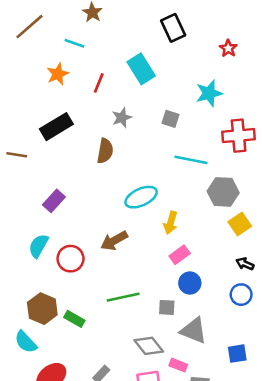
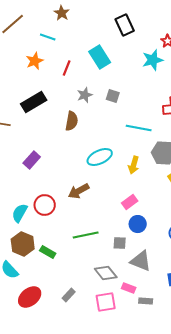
cyan star: (209, 93) -> (153, 60), moved
gray square: (171, 119) -> (113, 96), moved
yellow arrow: (171, 223) -> (134, 165), moved
cyan semicircle: (38, 246) -> (20, 213), moved

